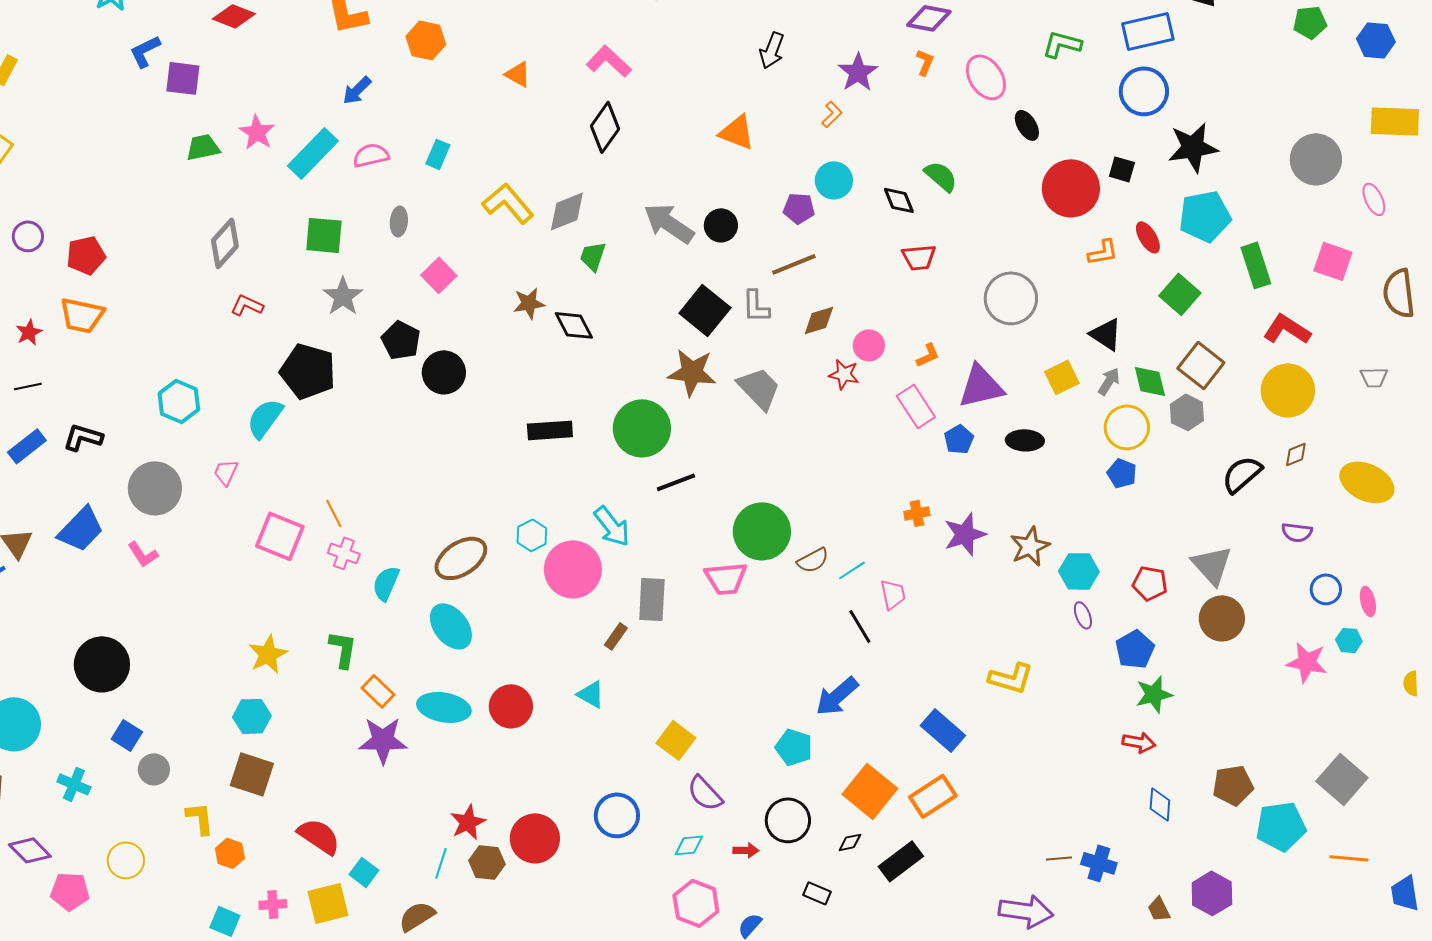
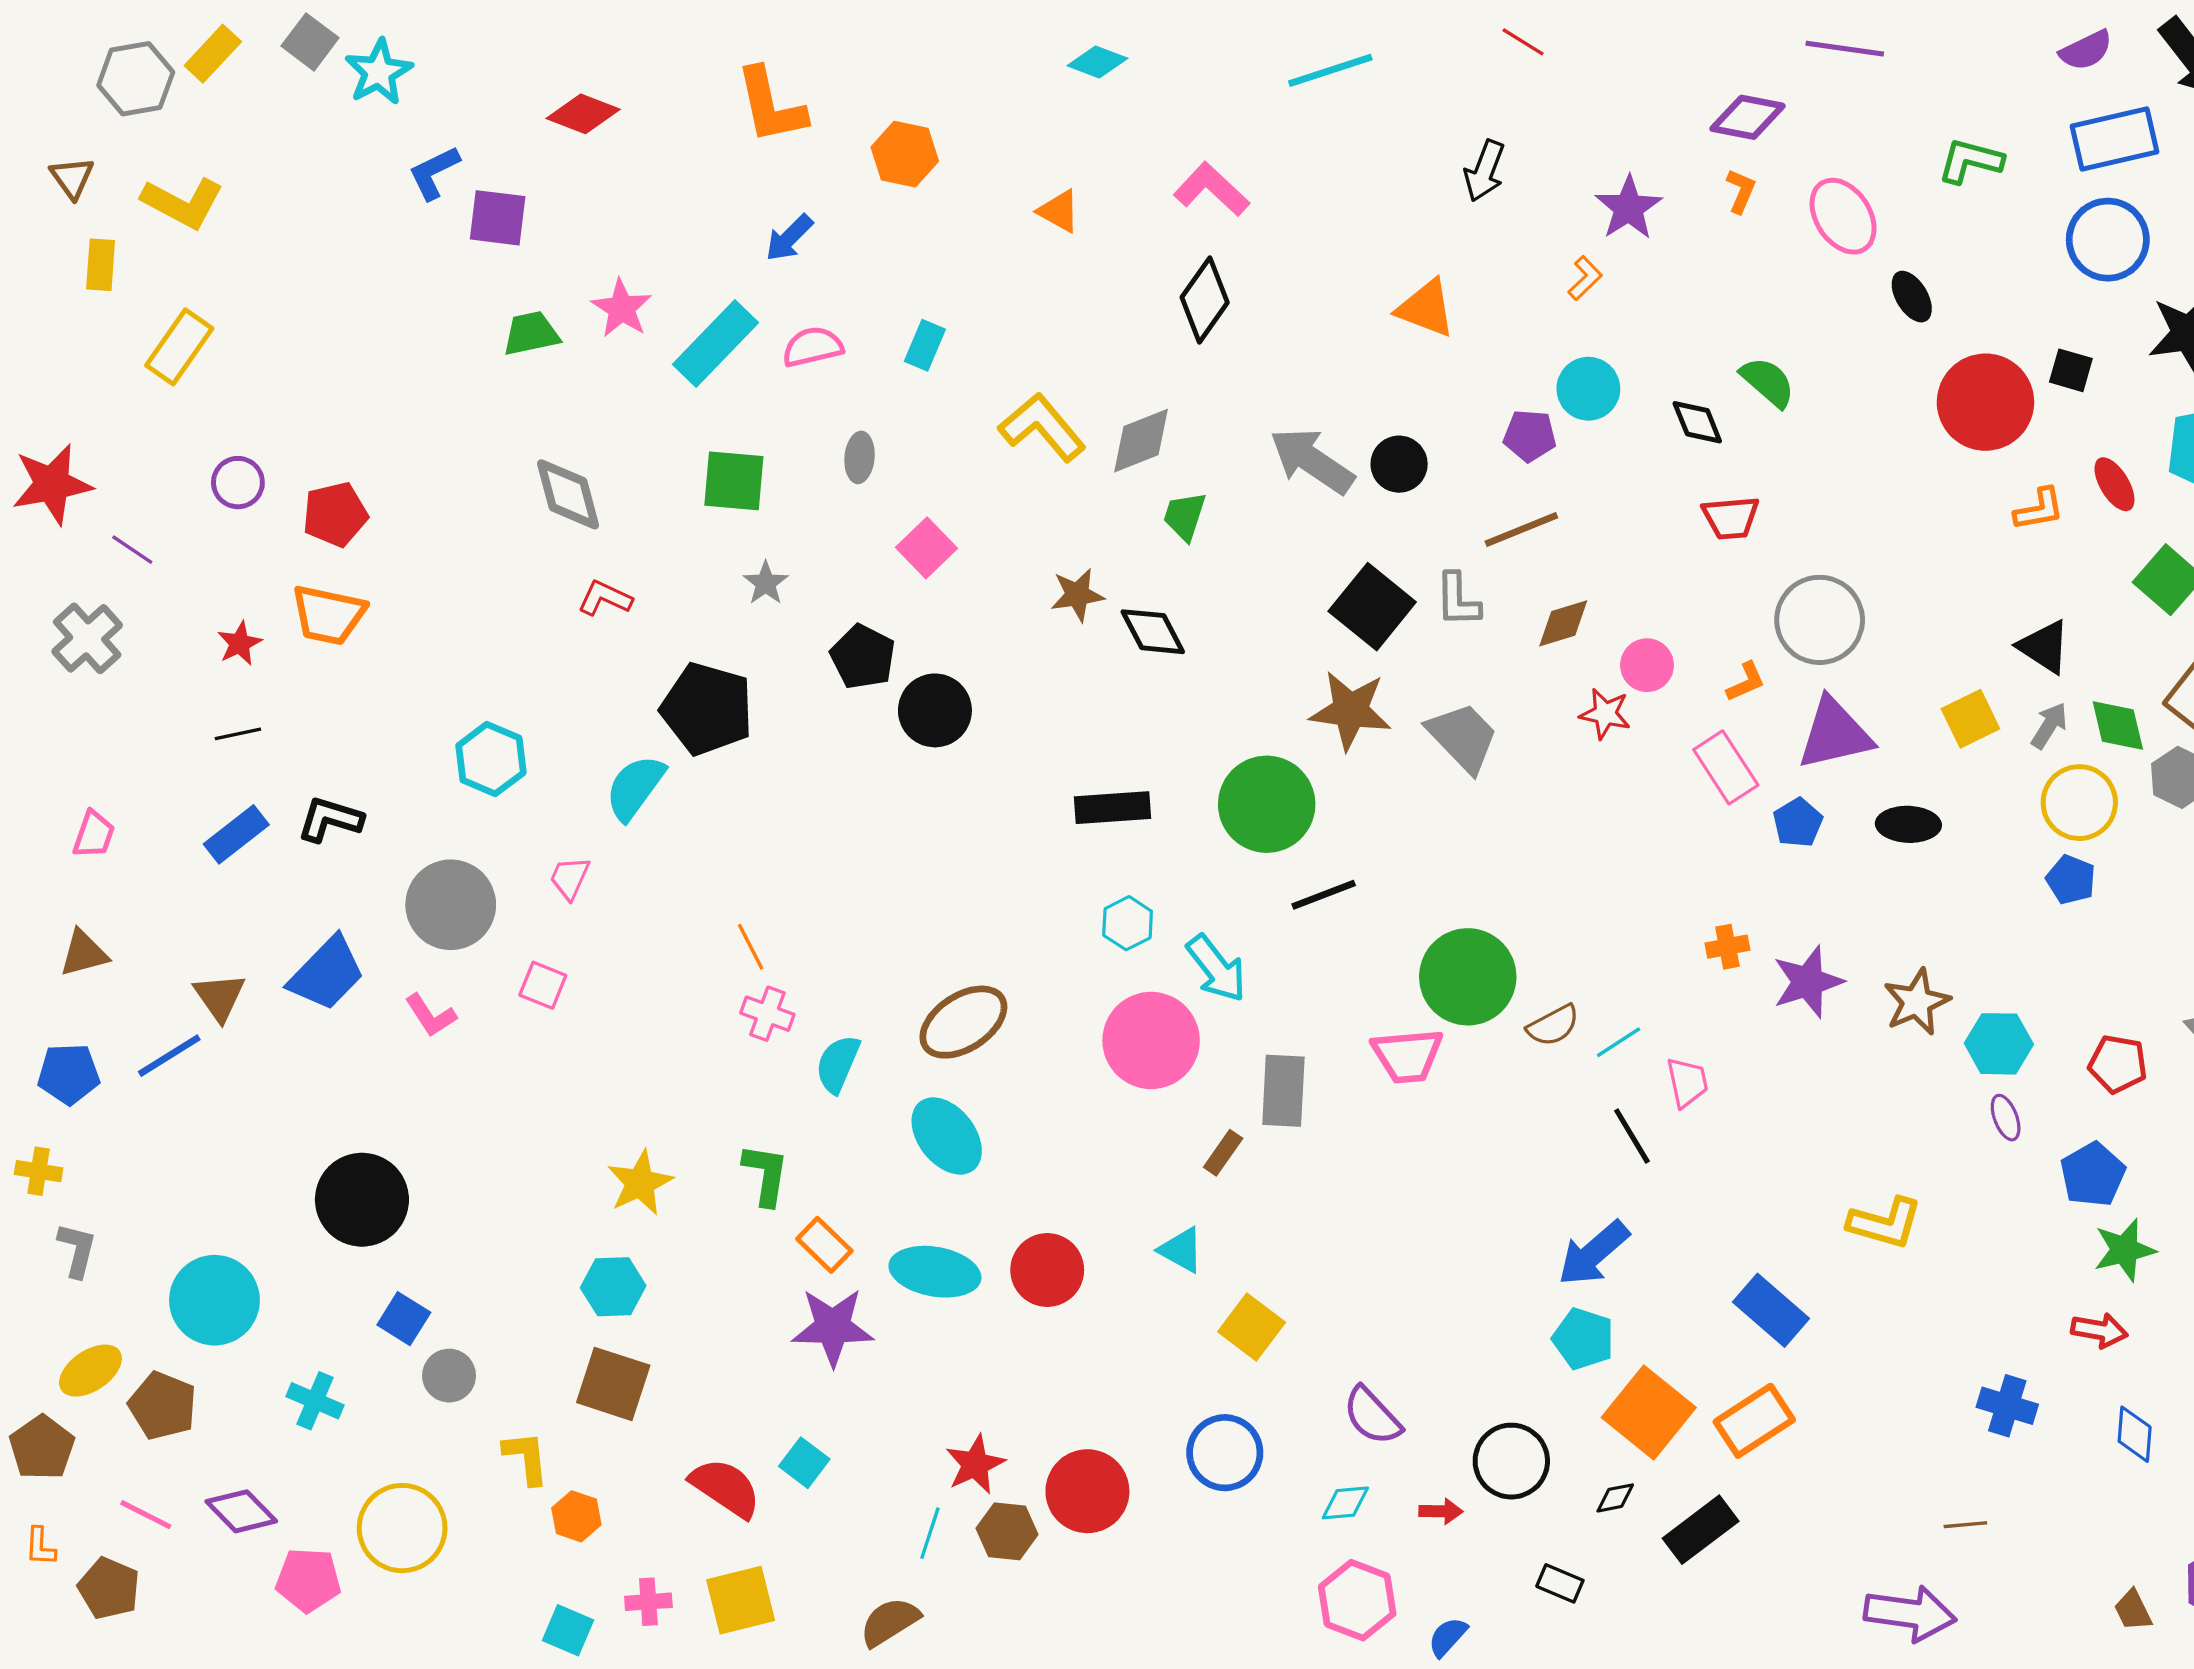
gray diamond: (225, 243) -> (568, 494), turned -57
gray star: (343, 296) -> (766, 583), size x0.7
gray circle: (1011, 298) -> (1820, 620), moved
cyan hexagon: (532, 535) -> (1128, 923), moved
pink square: (280, 536) -> (543, 985), moved, size x0.6
yellow square: (676, 740) -> (1252, 1327), moved
cyan pentagon: (794, 747) -> (1583, 1339), moved
yellow circle: (126, 860) -> (402, 1528), size x1.4
blue cross: (1099, 863) -> (2007, 1406), moved
cyan square: (364, 872) -> (804, 1463), moved

